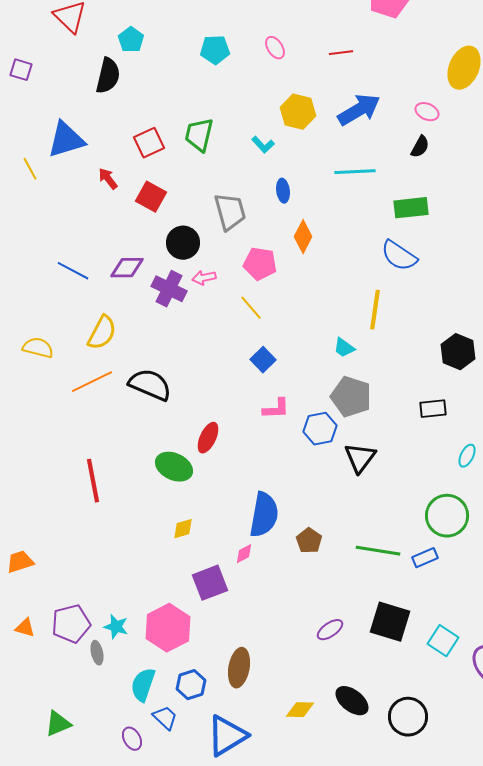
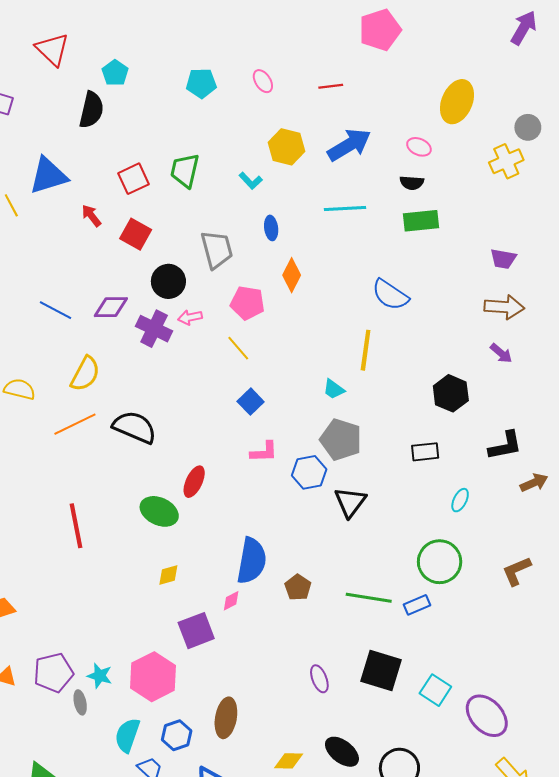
black semicircle: (420, 147) -> (412, 183), turned 65
green rectangle: (411, 208) -> (421, 221), moved
purple ellipse: (330, 630) -> (319, 679), turned -76

